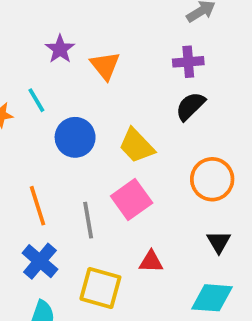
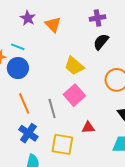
cyan line: (36, 100) -> (18, 47), turned -32
blue circle: (75, 137) -> (18, 68), moved

